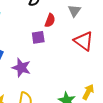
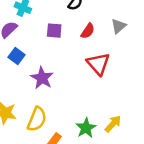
purple square: (38, 37) -> (54, 31), moved
red triangle: (84, 41) -> (98, 64), moved

